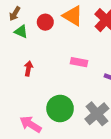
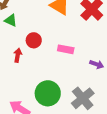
red circle: (45, 22) -> (34, 40), moved

